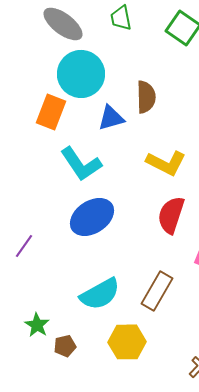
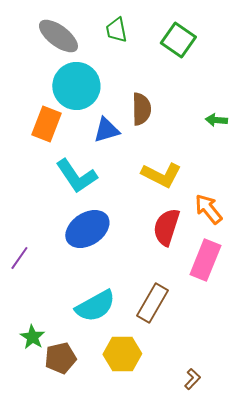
brown pentagon: (65, 346) -> (60, 358), size x1.4

